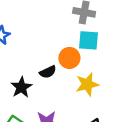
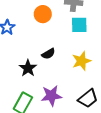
orange circle: (69, 58) -> (43, 14), moved

